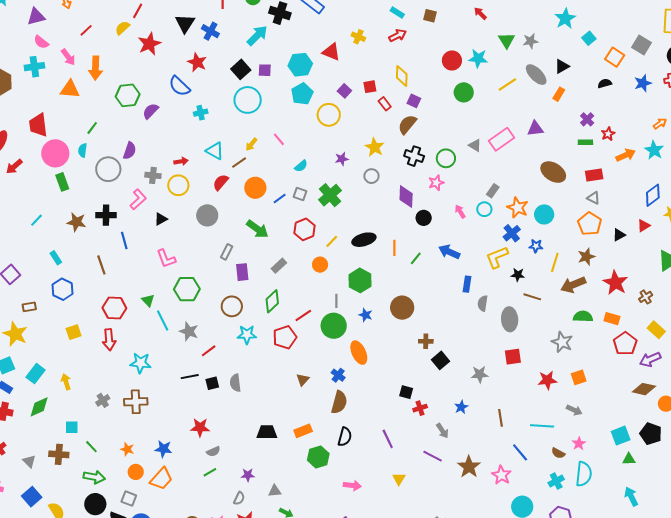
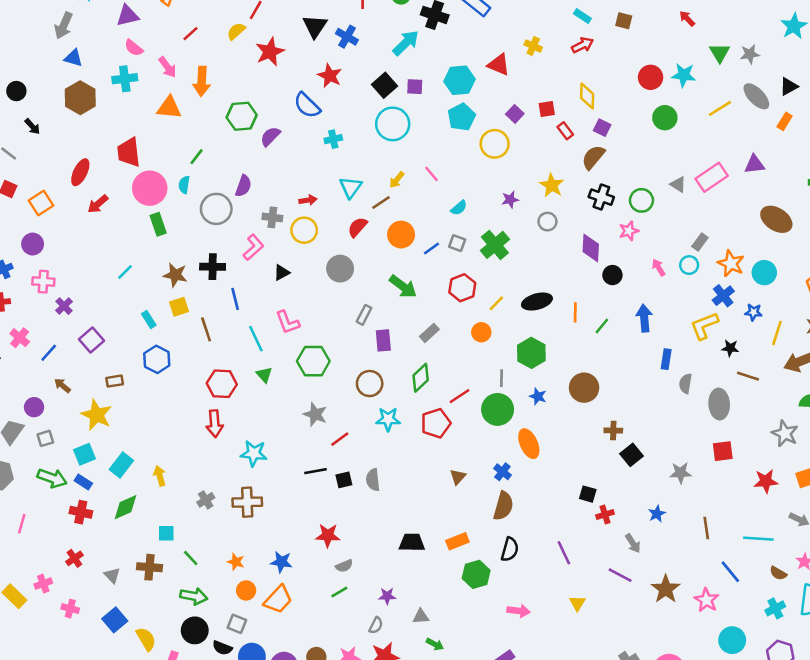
cyan triangle: (215, 151) -> (351, 187), turned 36
blue arrow: (449, 252) -> (644, 318), turned 60
cyan line: (163, 320) -> (256, 339), moved
yellow square: (74, 332) -> (179, 307), moved

